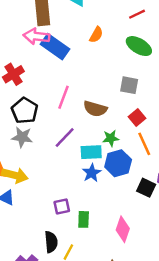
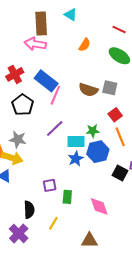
red line: (137, 14) -> (119, 29), turned 48
blue rectangle: (55, 47) -> (46, 81), moved
brown semicircle: (95, 109) -> (88, 90), moved
gray star: (22, 137) -> (18, 139), moved
pink diamond: (123, 229) -> (99, 206), turned -40
black semicircle: (51, 242) -> (29, 210), moved

